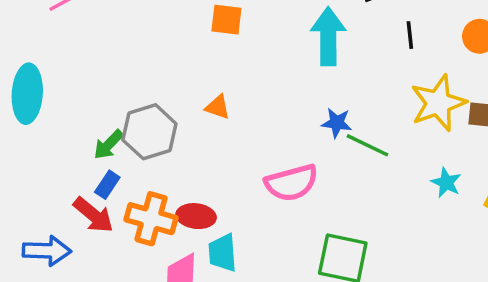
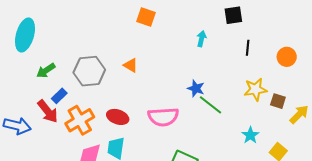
cyan arrow: (328, 36) -> (201, 39), size x0.5
yellow star: (438, 103) -> (255, 89), size x0.7
green arrow: (108, 145) -> (46, 71), moved
red ellipse: (196, 216) -> (118, 117), moved
orange cross: (151, 219) -> (80, 120), turned 32

